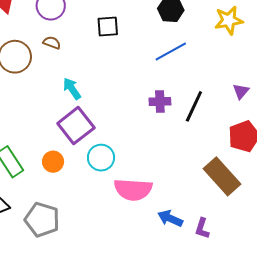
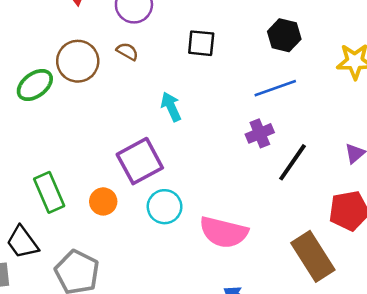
cyan arrow: (72, 89) -> (171, 107), moved
purple cross: (160, 101) -> (260, 133), moved, turned -30
pink semicircle: (133, 190) -> (224, 232), moved

